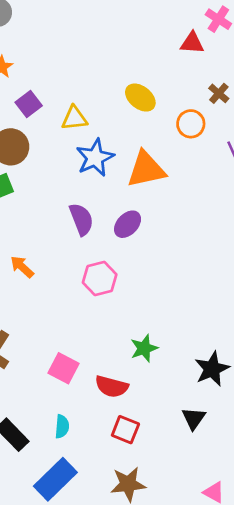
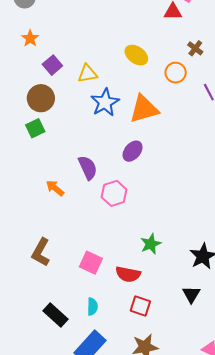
purple semicircle: (81, 219) -> (88, 168), moved

